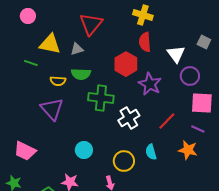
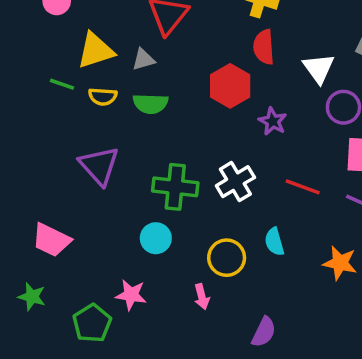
yellow triangle: (50, 44) -> (96, 51), turned -30
yellow semicircle: (58, 81) -> (103, 97), moved
purple star: (150, 84) -> (273, 121), size x0.7
green cross: (101, 98) -> (175, 187), moved
red line: (167, 121) -> (303, 187), turned 66
orange star: (188, 150) -> (340, 263), moved

